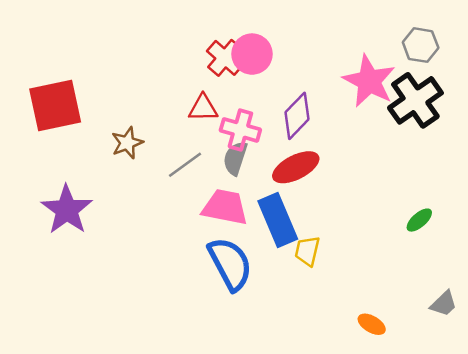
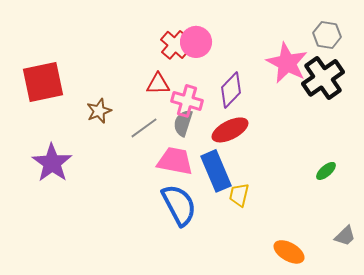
orange ellipse: (372, 324) -> (289, 252), size x1.4

